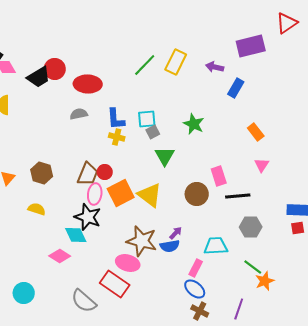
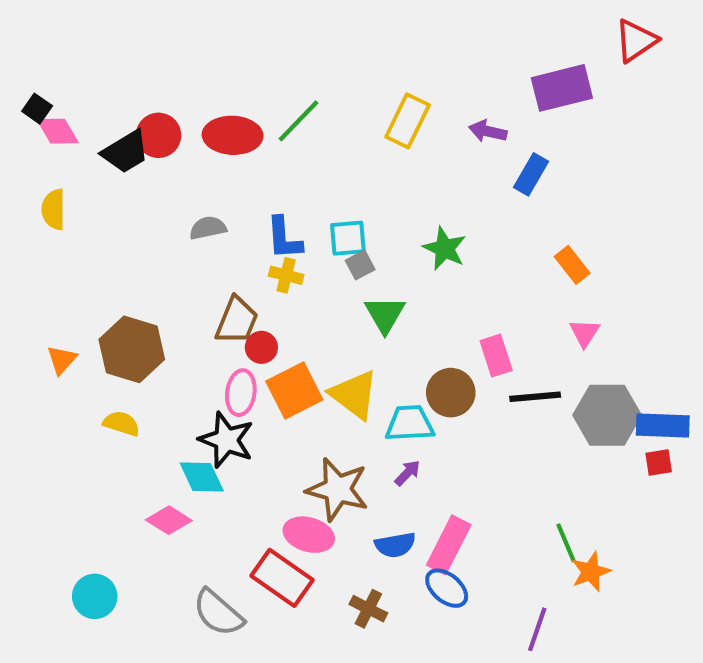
green line: (145, 65) -> (298, 121), moved
red ellipse: (88, 84) -> (233, 135), moved
brown hexagon: (42, 173) -> (132, 349), size x1.4
brown trapezoid: (88, 174) -> (237, 321), moved
gray hexagon: (251, 227) -> (607, 415), moved, size x1.4
blue semicircle: (170, 246) -> (395, 545), moved
cyan trapezoid: (216, 246) -> (410, 423), moved
green line: (253, 267) -> (566, 543), turned 30
pink rectangle: (196, 268) -> (449, 545), size x1.5
brown cross: (200, 311) -> (368, 609), moved

